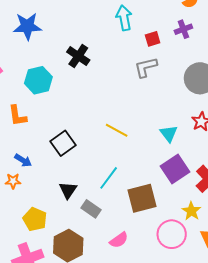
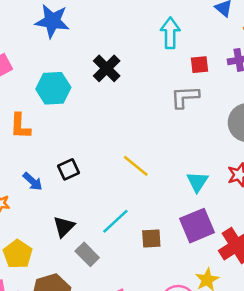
black square: (63, 143) -> (69, 169), size x0.7
blue arrow: (23, 160) -> (33, 181), moved
brown square: (142, 198) -> (151, 239), moved, size x0.6

